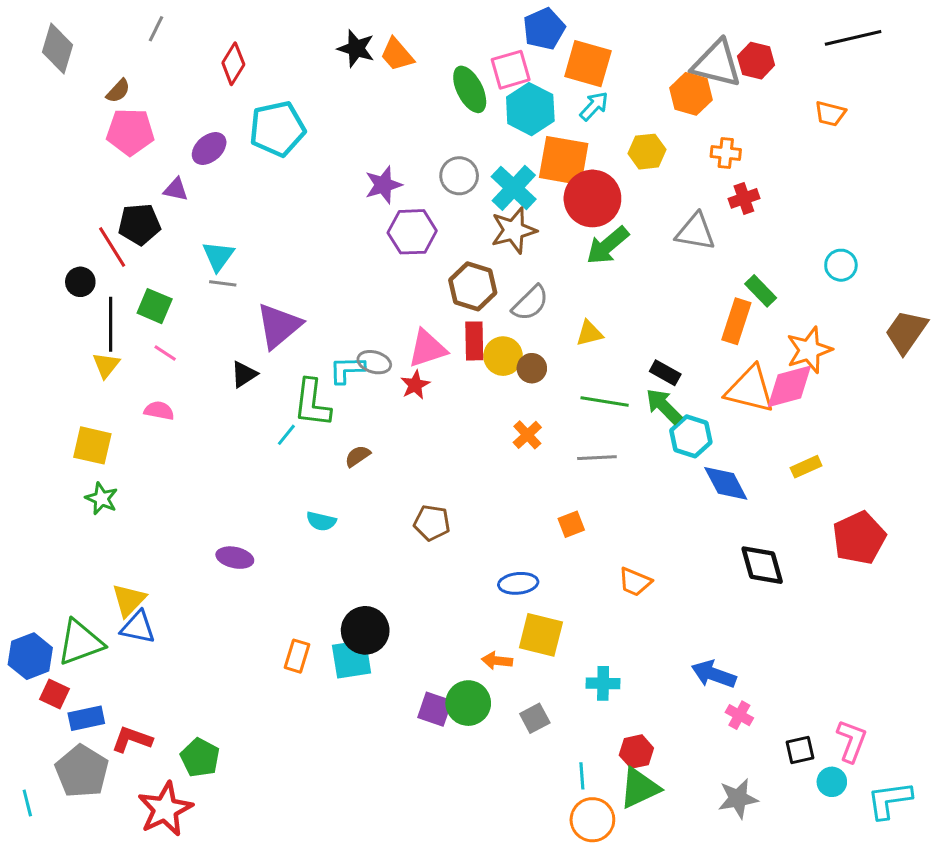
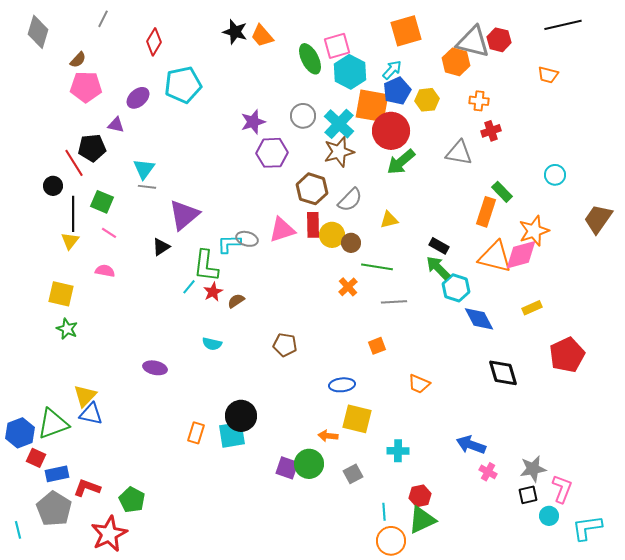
blue pentagon: (544, 29) -> (397, 91), moved
orange square: (588, 64) -> (406, 31), moved, turned -32
red star: (415, 385) -> (213, 292), moved
green line: (605, 402) -> (377, 267), moved
gray star: (738, 799) -> (533, 469), moved

